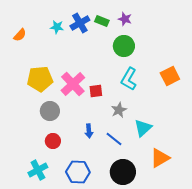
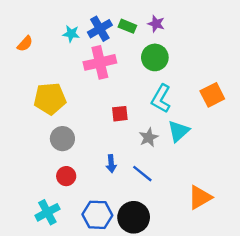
pink cross: (73, 84) -> (100, 62), moved, turned 30
cyan triangle: (143, 128) -> (179, 131), moved
black circle: (123, 172) -> (134, 217), moved

